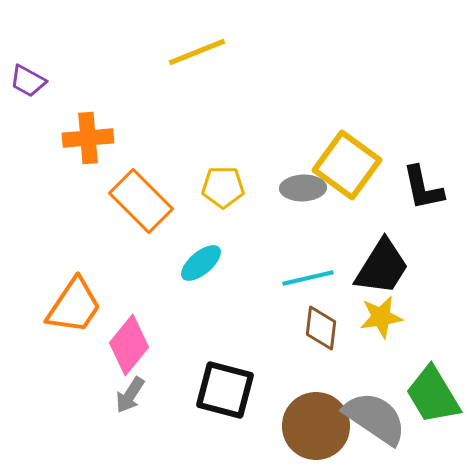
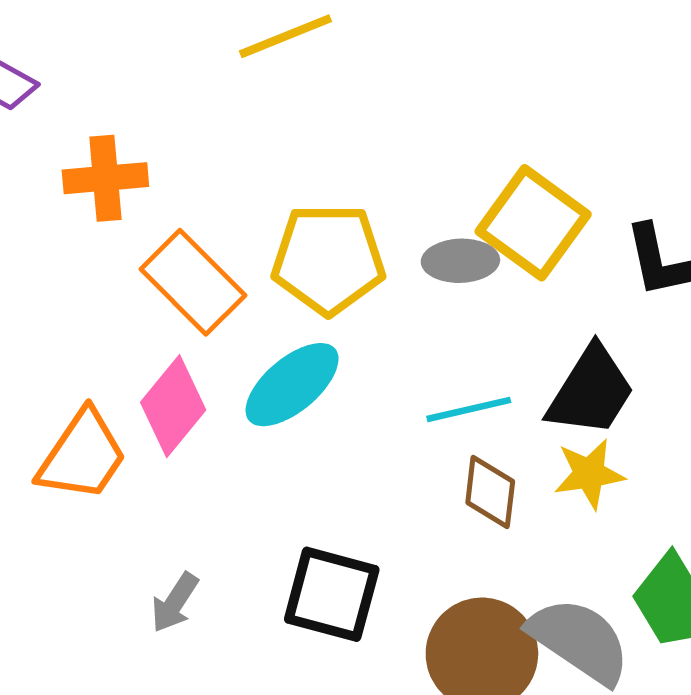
yellow pentagon: (223, 187) -> (328, 259), size x1.6
cyan ellipse: (201, 263) -> (292, 385), size x1.4
pink diamond: (129, 345) -> (173, 406), moved

